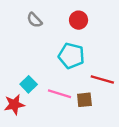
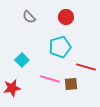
cyan pentagon: (71, 56) -> (60, 47), turned -30
cyan square: (29, 84) -> (22, 60), moved

